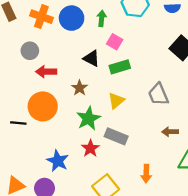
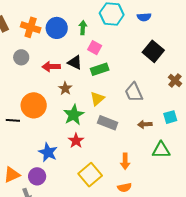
red arrow: (46, 72) -> (51, 67), moved
gray rectangle: (116, 136) -> (108, 123), moved

